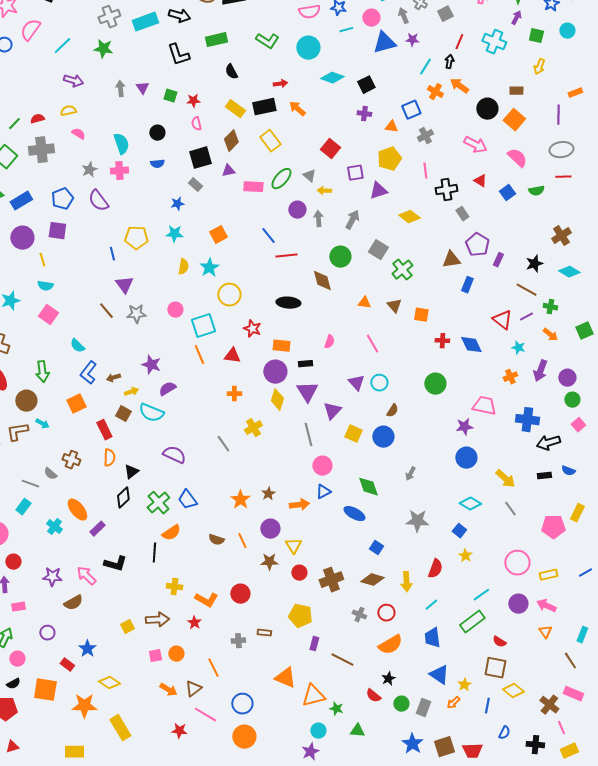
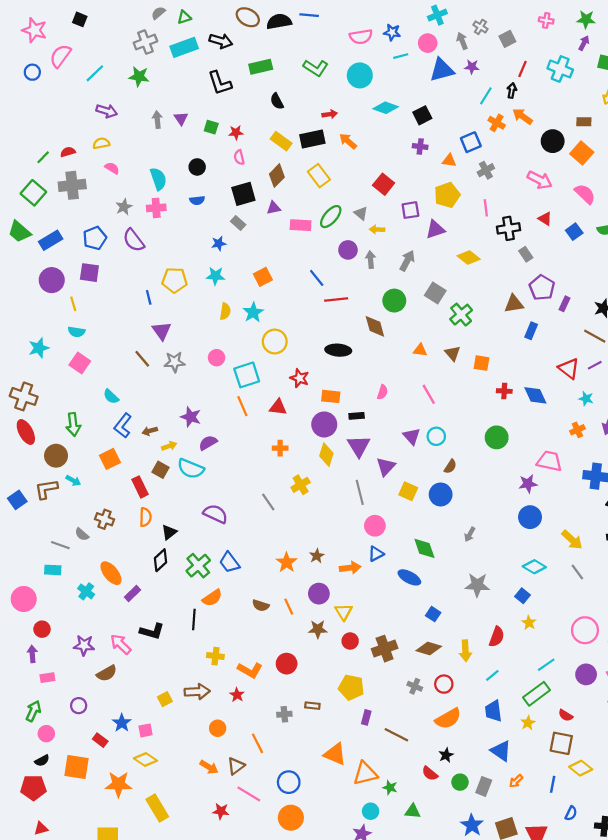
cyan rectangle: (23, 507) -> (53, 570), turned 56
pink square: (155, 656) -> (145, 730), moved
yellow star: (464, 685) -> (528, 723), moved

